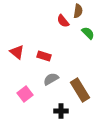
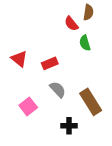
green semicircle: (88, 33) -> (85, 43), moved, turned -152
red rectangle: (44, 56) -> (50, 63), turned -40
gray semicircle: (51, 79) -> (58, 89), turned 77

